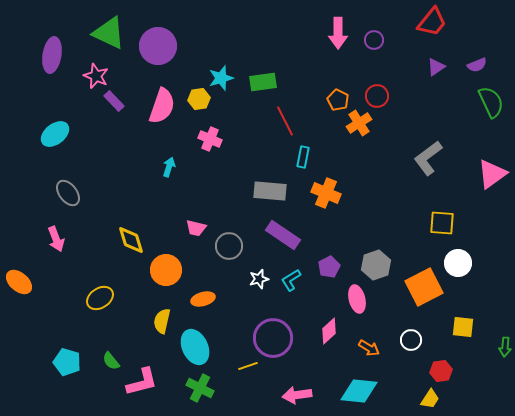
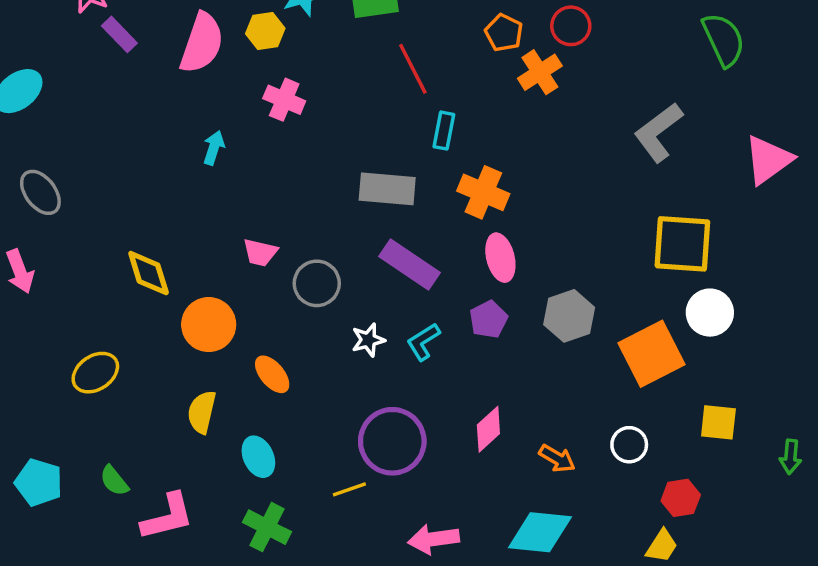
green semicircle: (491, 102) -> (724, 40), moved
yellow square: (442, 223) -> (682, 244), size x1.4
orange ellipse: (203, 299) -> (272, 374), turned 65
pink ellipse: (357, 299) -> (500, 258), moved
cyan ellipse: (195, 347) -> (258, 457), size x0.7

